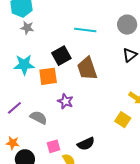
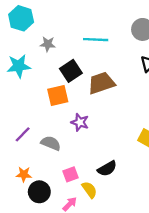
gray star: (27, 28) -> (48, 44), moved
cyan star: (24, 65) -> (19, 66), moved
brown trapezoid: (87, 68) -> (101, 83), turned 95

